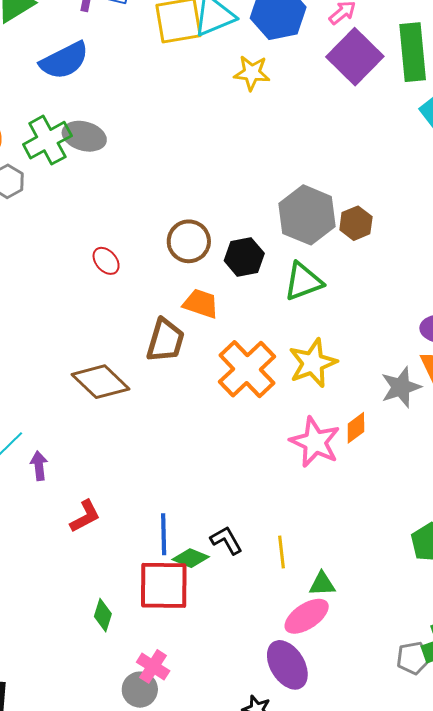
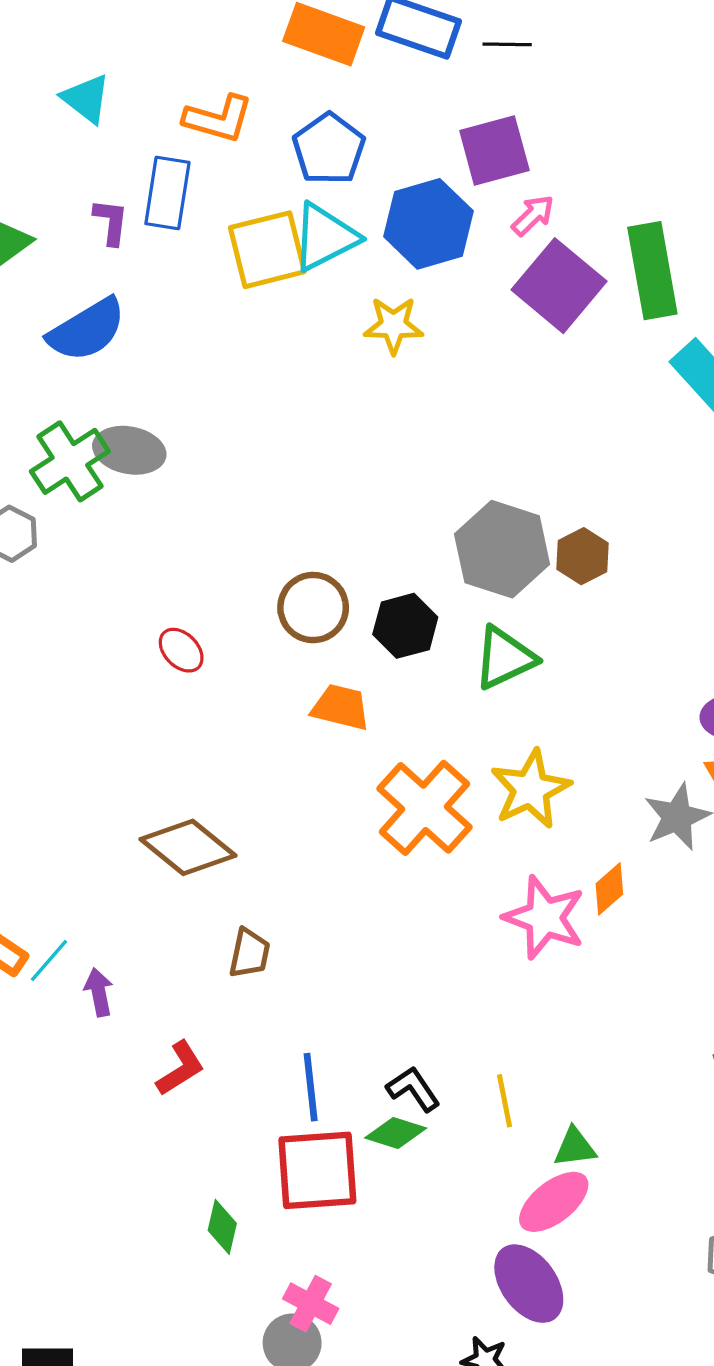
brown trapezoid: (166, 340) -> (250, 953), moved, size x0.7
green diamond: (191, 558) -> (396, 1133), moved

